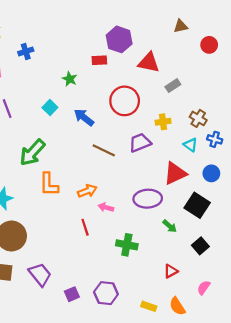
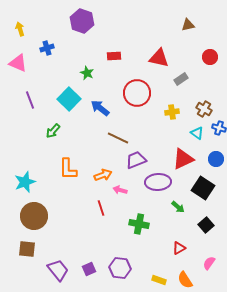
purple hexagon: (119, 39) -> (82, 21), moved
red circle: (209, 45) -> (210, 57), moved
cyan square: (50, 107) -> (69, 99), size x1.6
purple trapezoid: (140, 143) -> (136, 160), moved
green arrow: (32, 153) -> (53, 131), moved, size x0.6
purple trapezoid: (40, 274) -> (58, 270), moved

